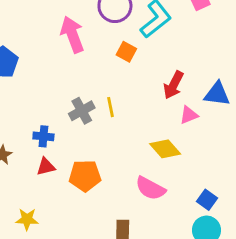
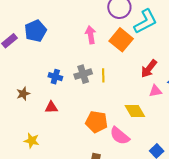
pink arrow: (72, 34) -> (91, 35), moved, size x0.7
orange square: (126, 52) -> (121, 40), size x1.6
blue cross: (43, 136) -> (55, 77), moved
orange pentagon: (85, 176) -> (97, 122), moved

